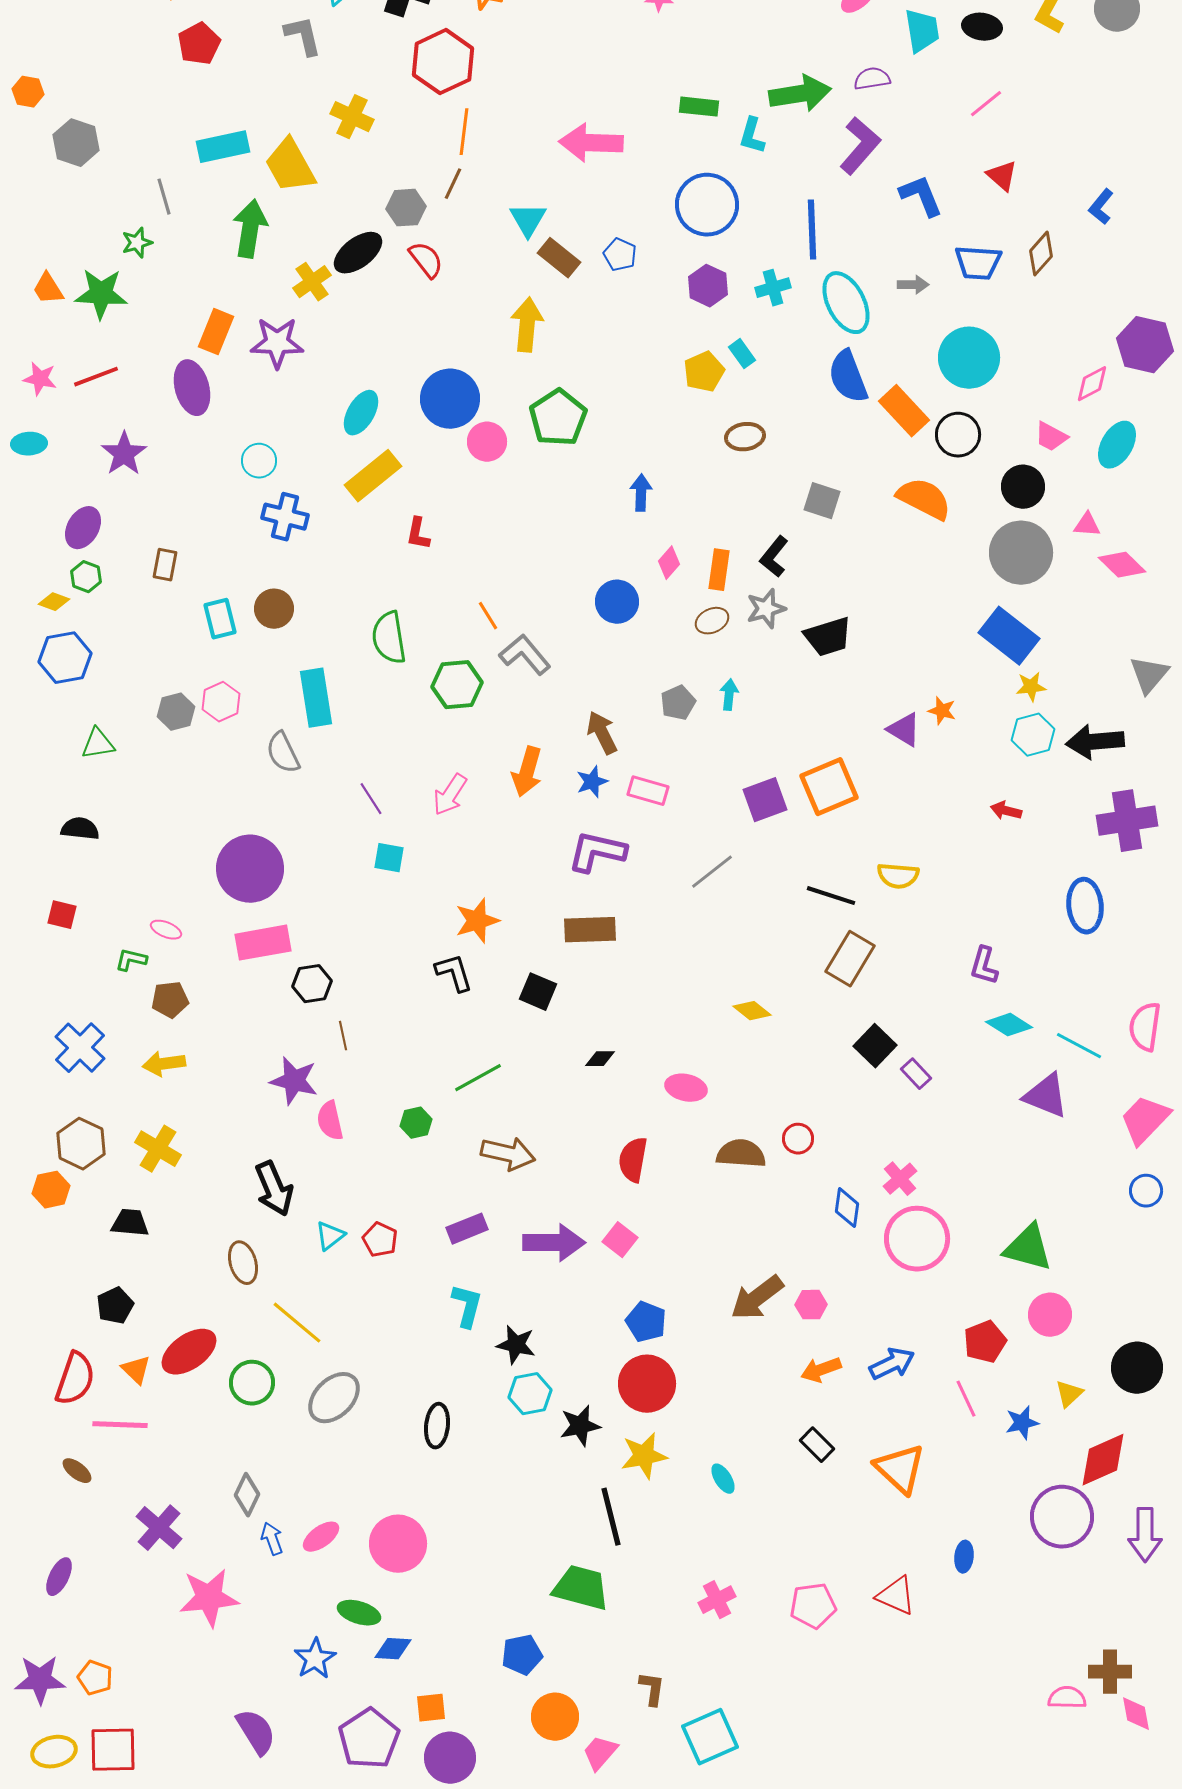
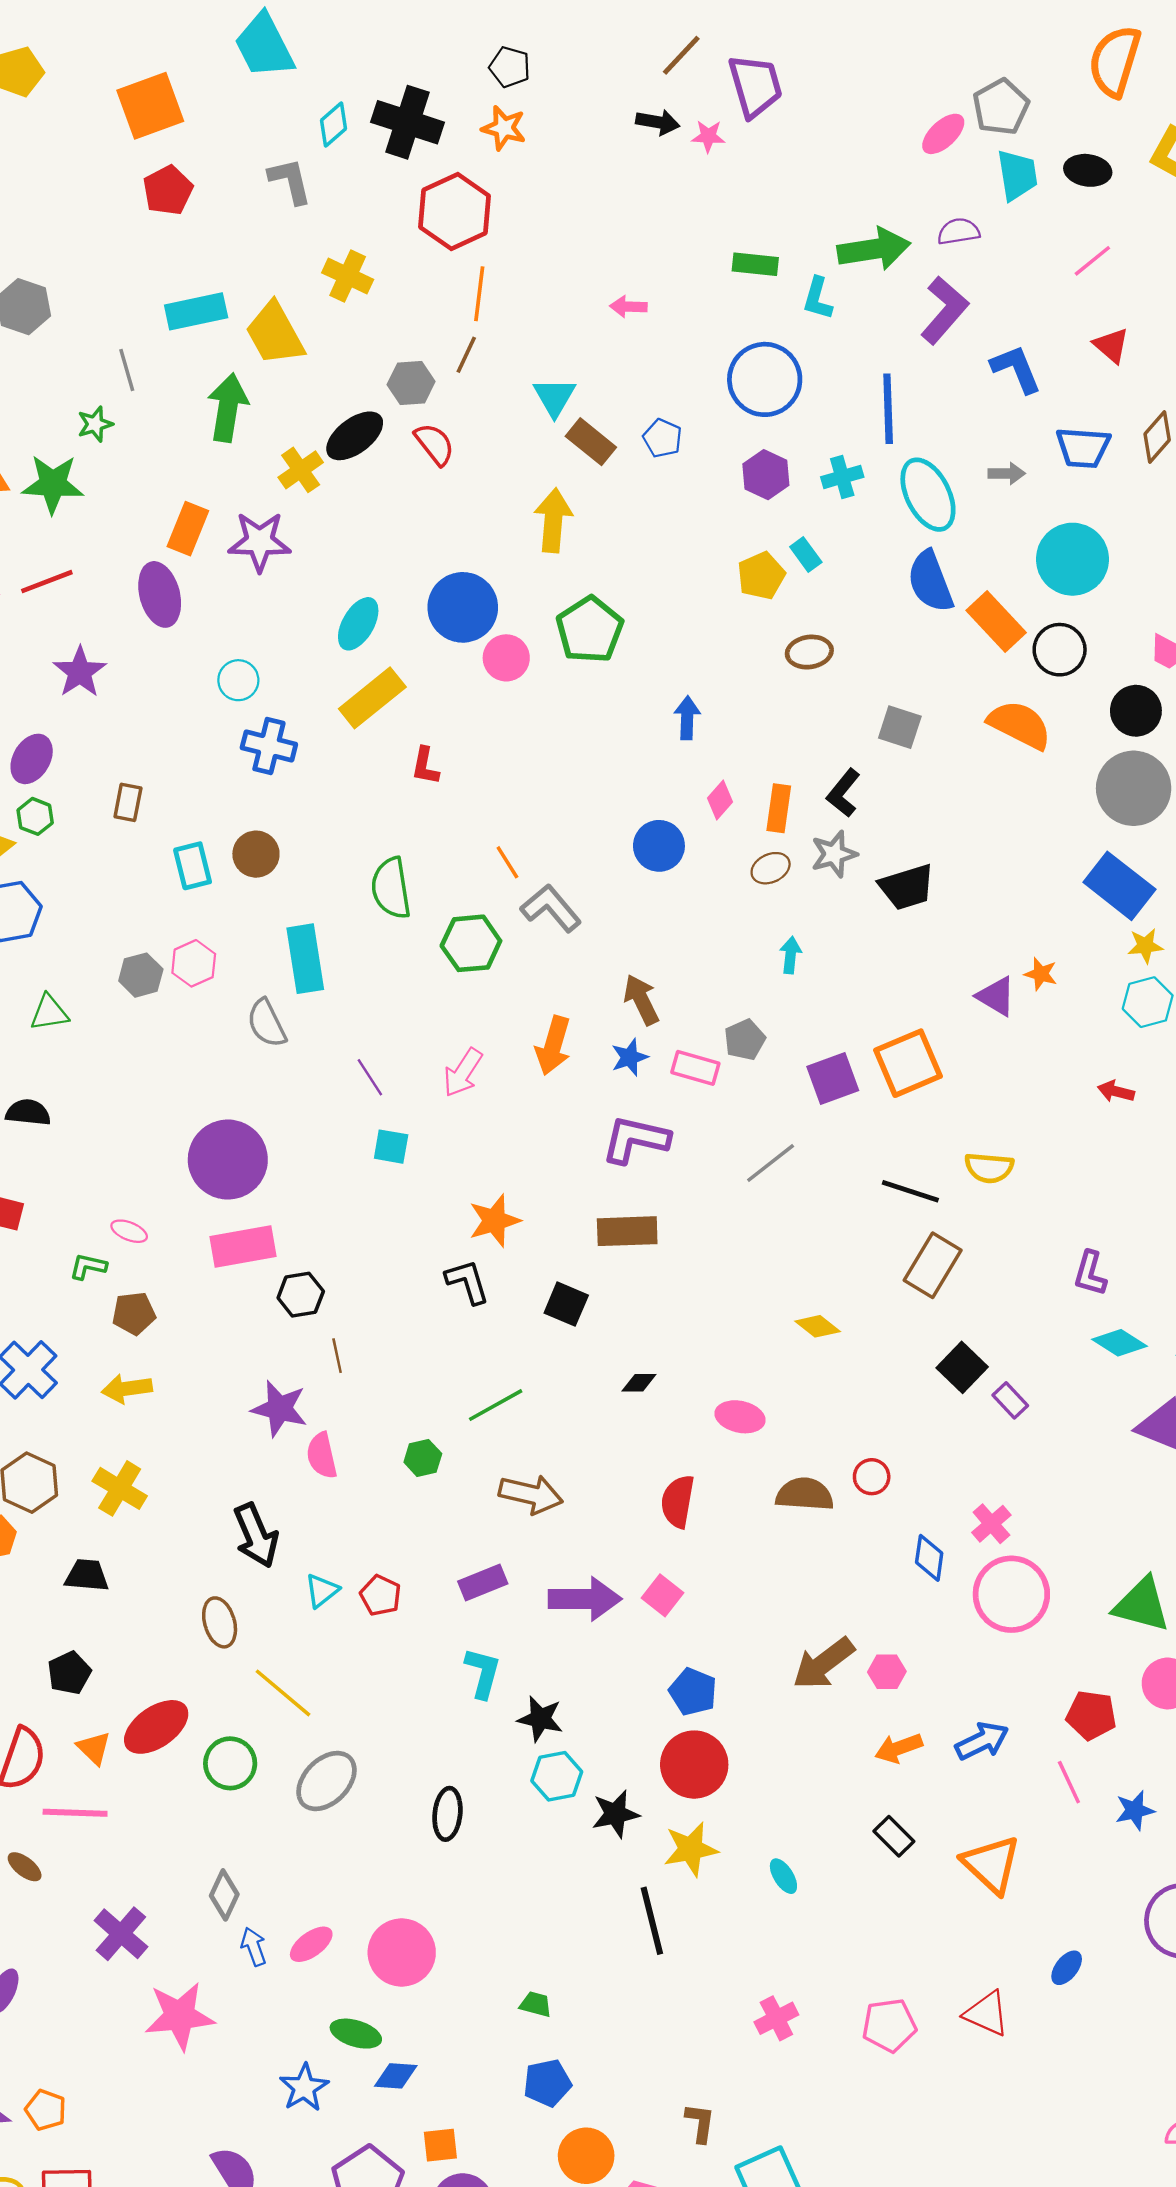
pink arrow: (591, 143) -> (628, 307), size x0.5
gray pentagon: (678, 703) -> (745, 1040), moved
red pentagon: (985, 1342) -> (1091, 1715), turned 30
blue ellipse: (964, 1557) -> (1067, 1968), turned 32
green trapezoid: (581, 1588) -> (536, 2004), moved, size x0.5

